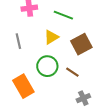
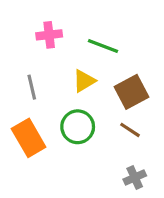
brown line: (72, 72) -> (130, 130), moved
orange rectangle: (23, 86) -> (29, 138), moved

